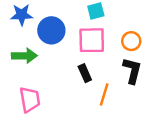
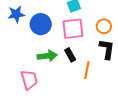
green arrow: (24, 56) -> (47, 56), moved

